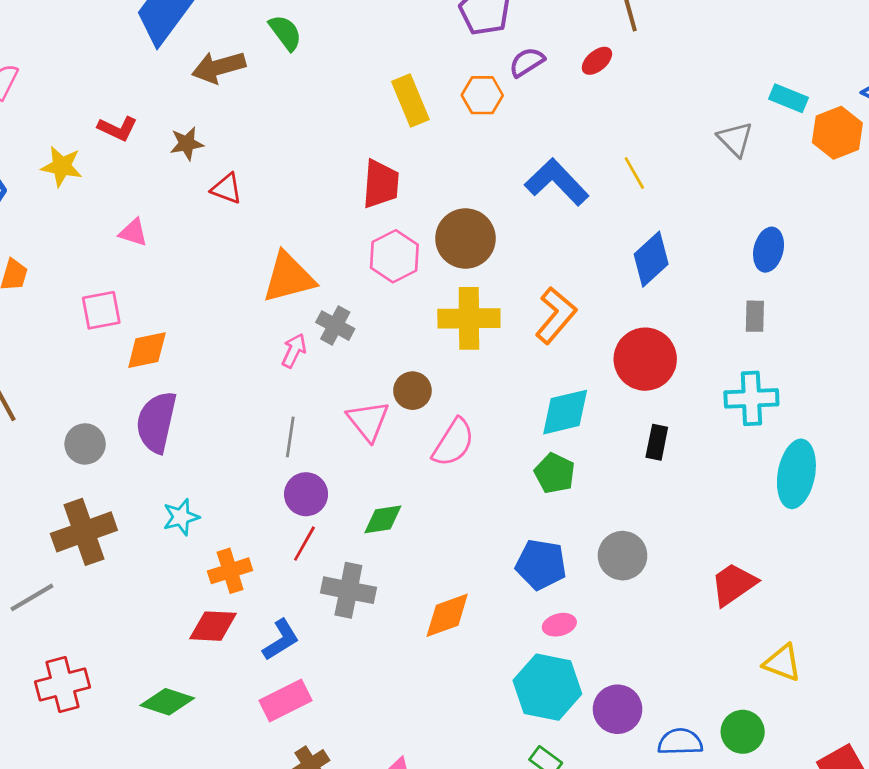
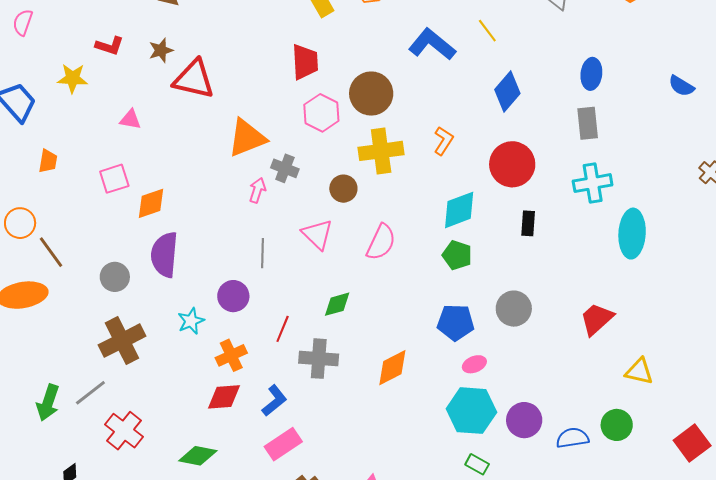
red triangle: (227, 189) -> (194, 79), size x1.8
orange L-shape: (556, 315) -> (443, 141), size x0.7
gray rectangle: (755, 316) -> (588, 123), size x1.4
brown circle: (412, 391) -> (343, 189), moved
purple circle: (306, 494) -> (233, 296), moved
red cross: (62, 684) -> (124, 431), moved, turned -30

